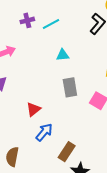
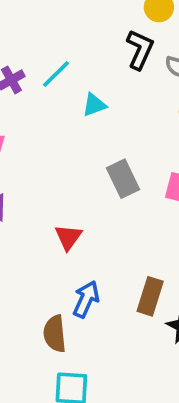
cyan triangle: (63, 55) -> (94, 105), moved
blue arrow: (44, 132) -> (86, 299), moved

